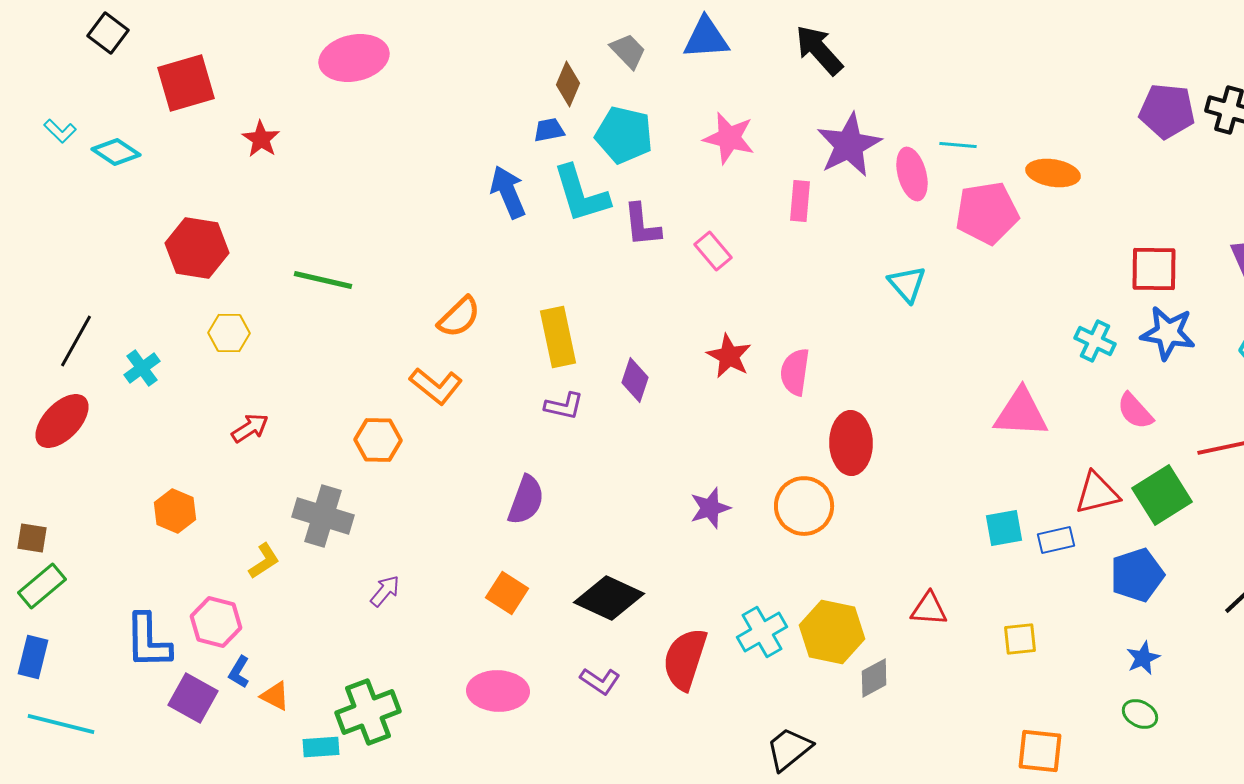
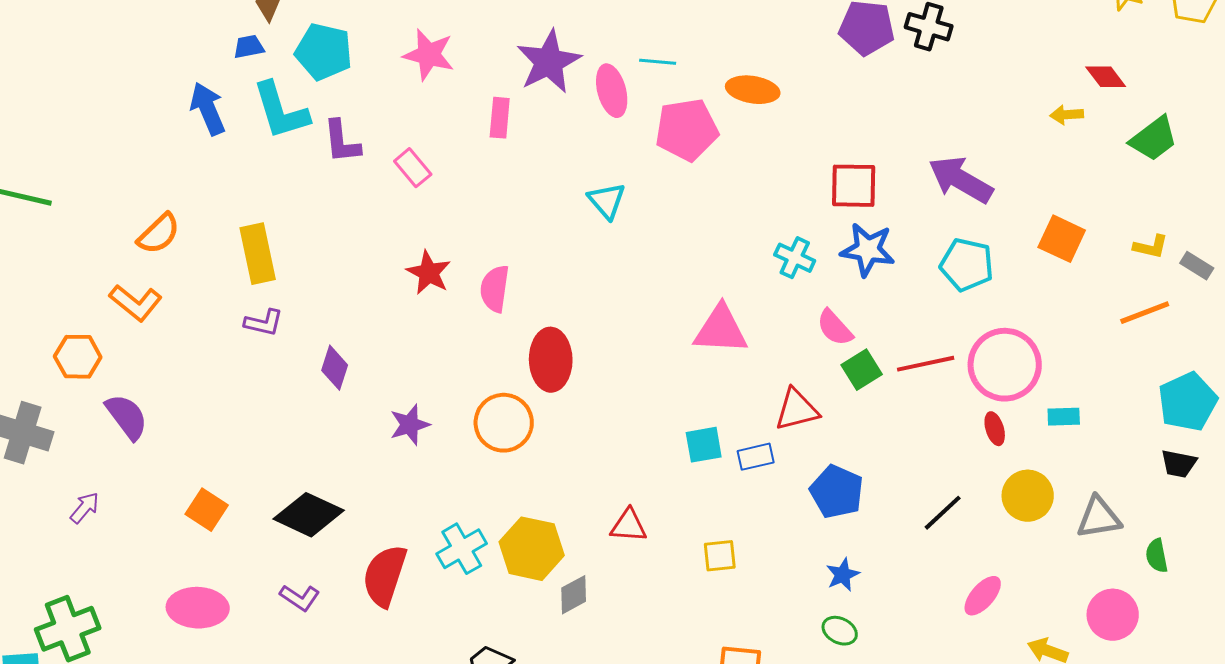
purple diamond: (635, 380) -> (335, 368), moved
green square: (1162, 495) -> (862, 370), moved, size x0.7
purple semicircle: (526, 500) -> (127, 417), moved, turned -57
blue pentagon: (1137, 575) -> (837, 492), turned -30

